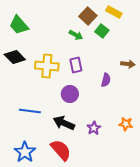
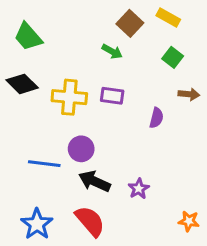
green square: (102, 31) -> (173, 57), moved
purple rectangle: (76, 65) -> (112, 96), turned -70
purple circle: (70, 94) -> (81, 149), moved
orange star: (126, 124) -> (189, 221), moved

